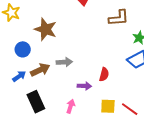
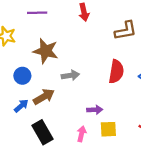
gray arrow: (64, 62) -> (70, 75), moved
red semicircle: (104, 74) -> (116, 72), moved, size x1.5
yellow square: (108, 106) -> (108, 129), moved

